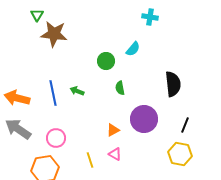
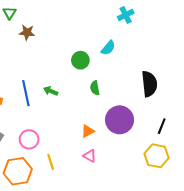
cyan cross: (150, 17) -> (126, 15), turned -35
brown star: (54, 34) -> (27, 32), size x0.6
yellow line: (90, 160) -> (51, 162), moved

